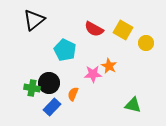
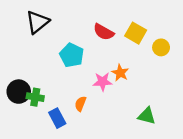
black circle: (49, 83) -> (19, 92), moved
blue rectangle: (52, 107) -> (57, 118), turned -72

